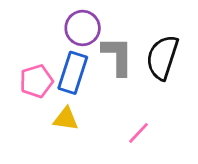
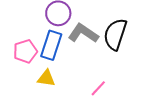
gray L-shape: (118, 56) -> (83, 33), turned -56

